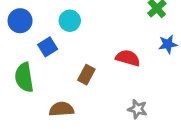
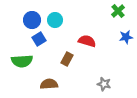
blue circle: (20, 21) -> (32, 20), moved
red semicircle: (128, 58) -> (87, 41), moved
green semicircle: (24, 77) -> (22, 61), turned -85

